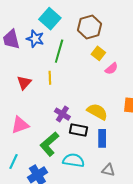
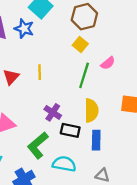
green line: (59, 51) -> (84, 75), moved
yellow square: (98, 53) -> (80, 45), moved
yellow semicircle: (97, 112) -> (91, 110), turned 60

